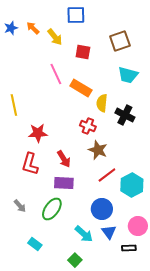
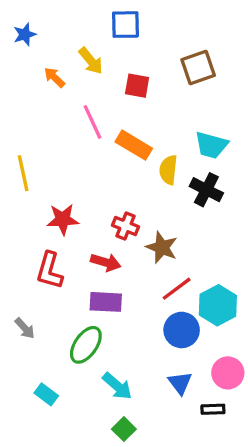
blue star: (11, 28) -> (25, 34), moved
orange arrow: (33, 28) -> (54, 77), moved
cyan trapezoid: (128, 75) -> (211, 145), moved
red cross: (88, 126) -> (125, 226), moved
red arrow: (64, 159) -> (106, 262), turned -42
gray arrow: (20, 206) -> (25, 328), moved
blue circle: (102, 209) -> (182, 330), moved
cyan arrow: (84, 234) -> (117, 386), moved
cyan rectangle: (35, 244) -> (46, 394), moved

